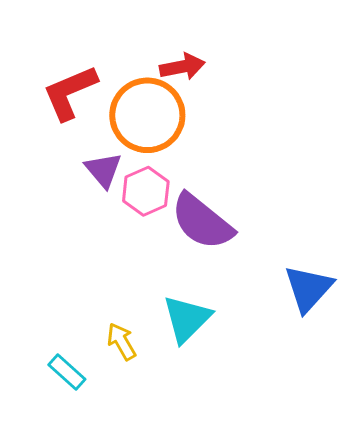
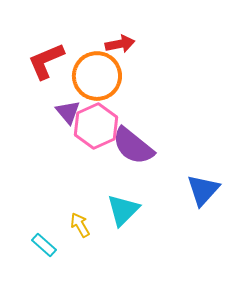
pink hexagon: (146, 191) -> (96, 126), size x1.4

